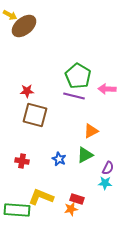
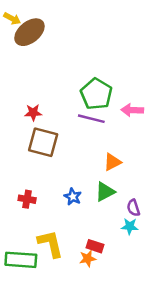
purple semicircle: (108, 168) -> (133, 208), turned 136
yellow L-shape: (41, 197) -> (51, 244), turned 55

